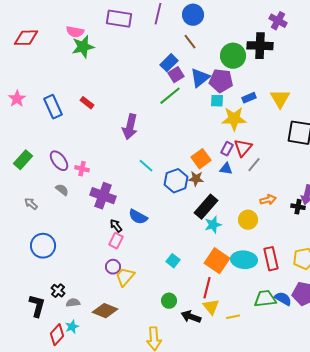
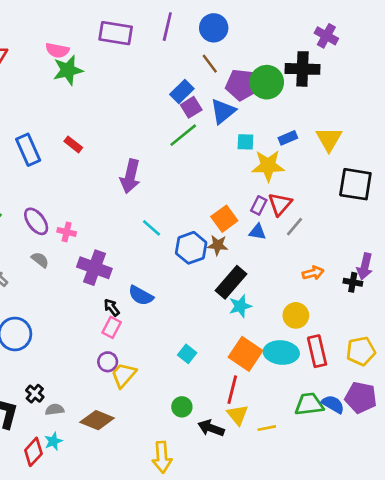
purple pentagon: (221, 81) -> (242, 85), moved
yellow circle: (248, 220) -> (296, 315), moved

